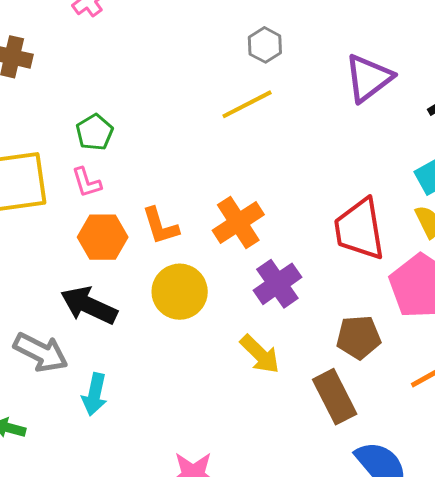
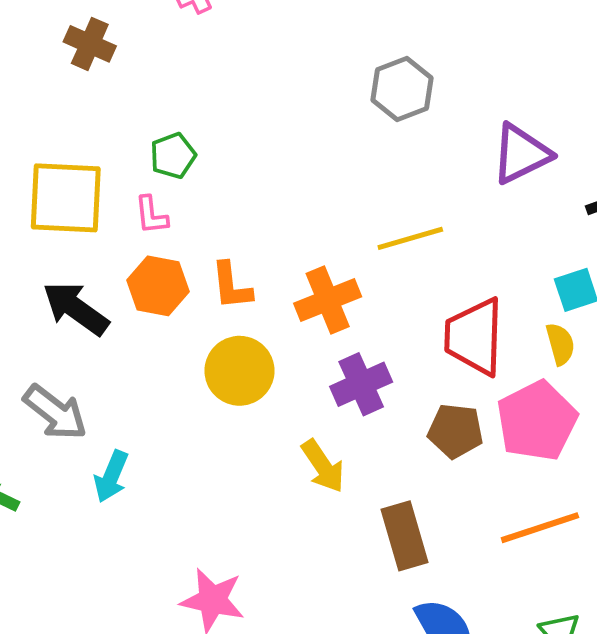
gray hexagon: (265, 45) -> (402, 89), size x1.4
yellow line: (247, 104) -> (410, 238), moved
black arrow: (89, 305) -> (76, 308), moved
brown pentagon: (359, 337) -> (456, 431), moved

